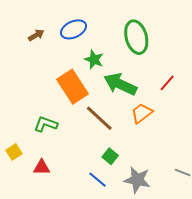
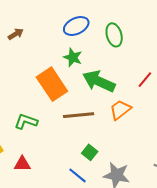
blue ellipse: (73, 29) -> (76, 26), moved
green ellipse: (136, 37) -> (114, 35), size x0.7
brown line: (99, 118) -> (79, 115), turned -48

